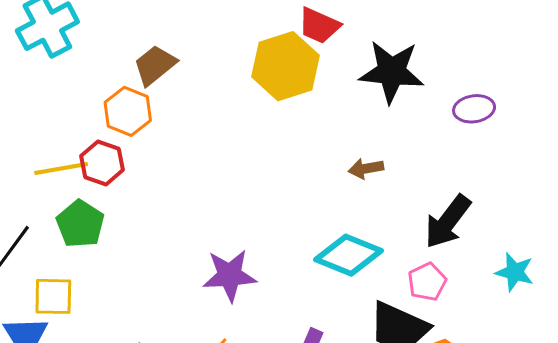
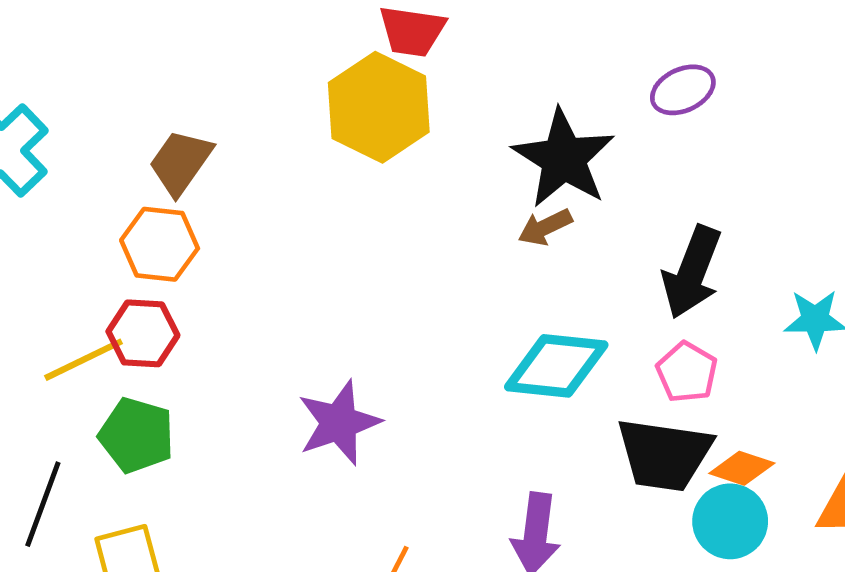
black star: (392, 72) -> (564, 158), moved, turned -30
purple star: (230, 275) -> (339, 423), moved

